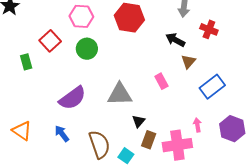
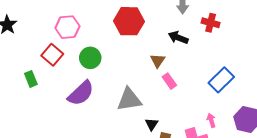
pink hexagon: (81, 16) -> (67, 27), moved
brown triangle: (188, 61) -> (158, 61), moved
purple semicircle: (73, 98) -> (81, 93), moved

